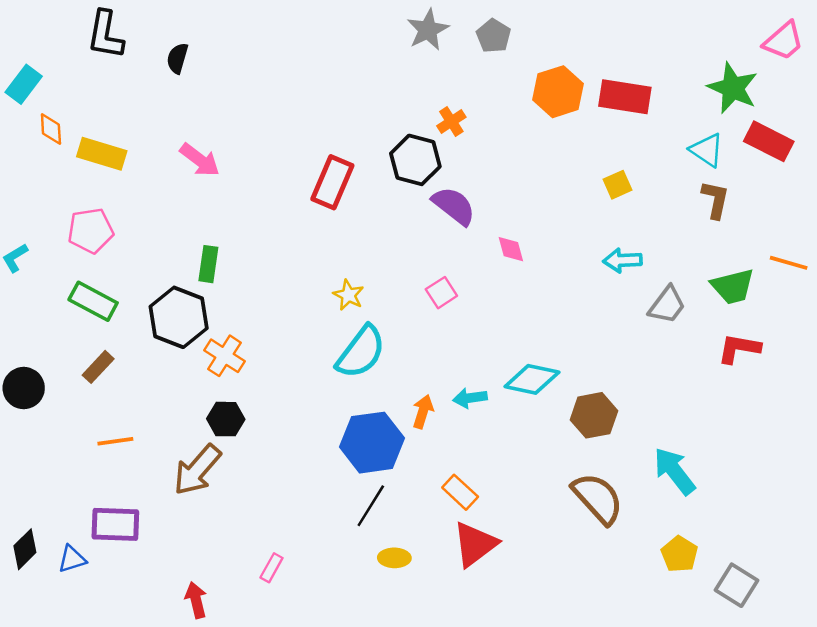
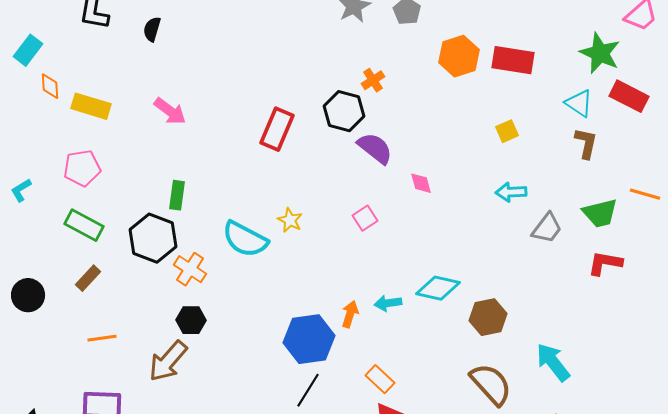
cyan semicircle: (361, 352) -> (245, 239), moved, turned 81

